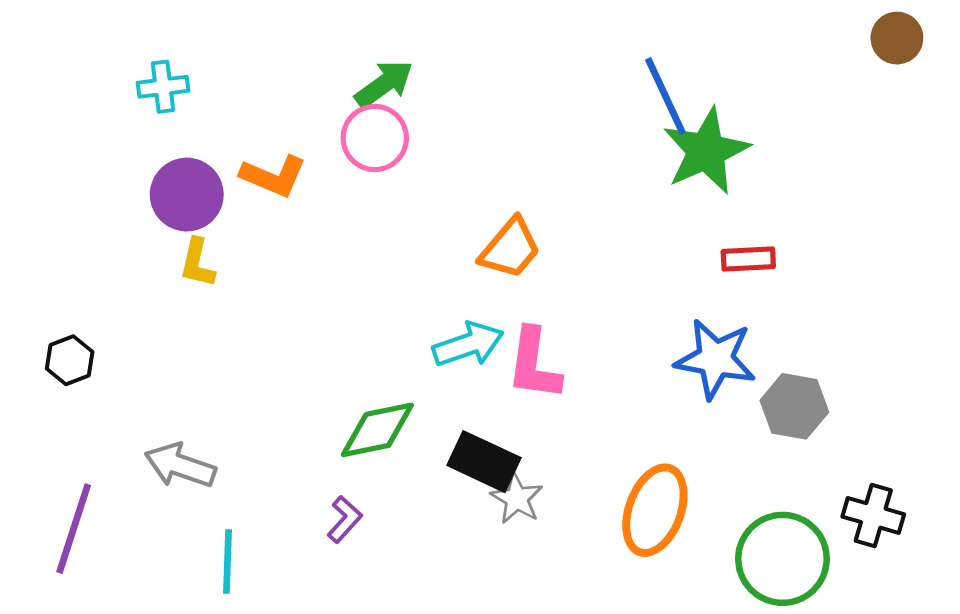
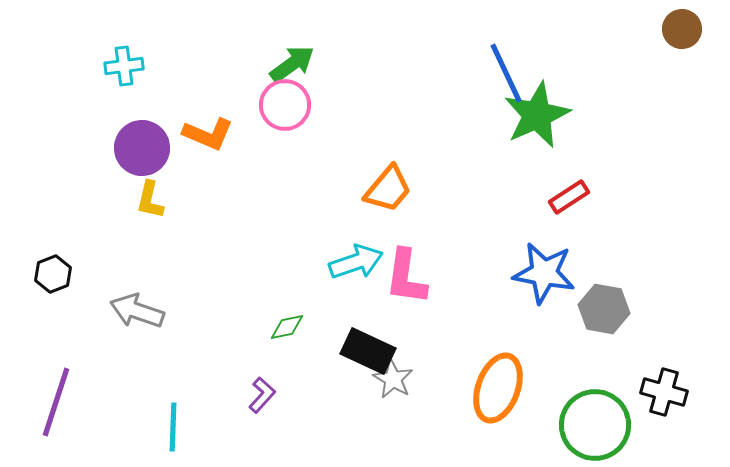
red rectangle: (748, 259) -> (569, 197), turned -30
green diamond: (377, 430) -> (287, 327), size x0.6
gray arrow: (180, 465) -> (137, 311), moved

